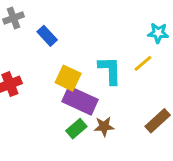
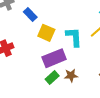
yellow square: (68, 78) -> (46, 33), moved
purple rectangle: (80, 101) -> (54, 58), turned -45

